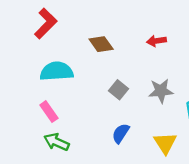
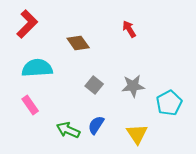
red arrow: (157, 41) -> (129, 29), moved, turned 66
green arrow: (57, 142) -> (68, 130), moved

